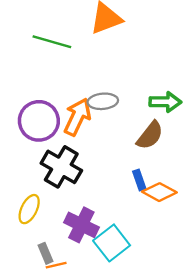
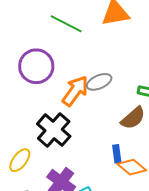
gray ellipse: (103, 101) -> (99, 82), turned -30
purple circle: (39, 121) -> (36, 66), moved

